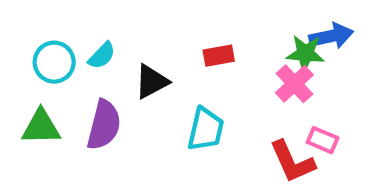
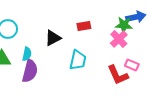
cyan semicircle: (102, 56) -> (27, 54), moved, turned -32
purple semicircle: (104, 125) -> (30, 71), moved

